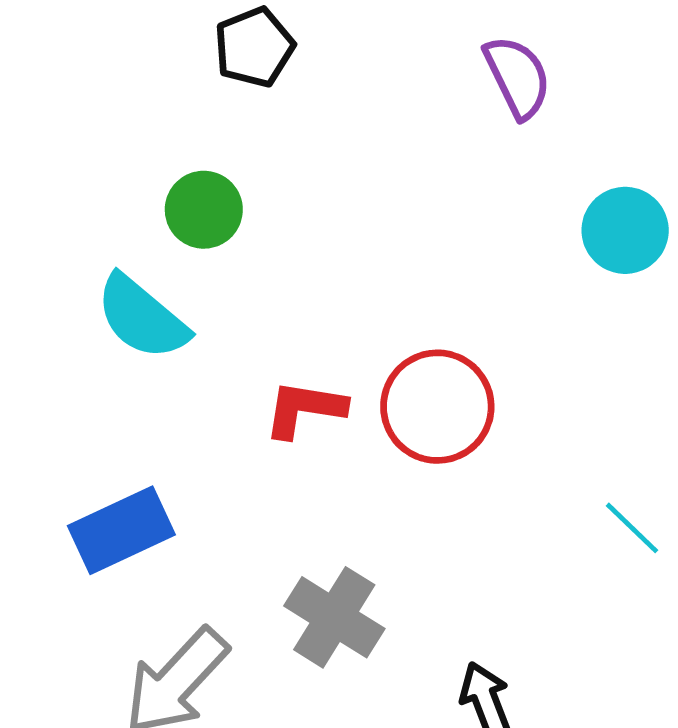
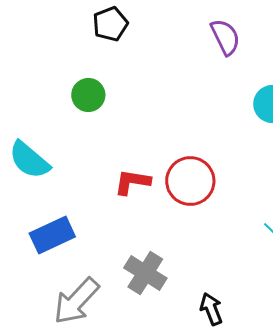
cyan semicircle: (142, 317) -> (29, 160), moved

